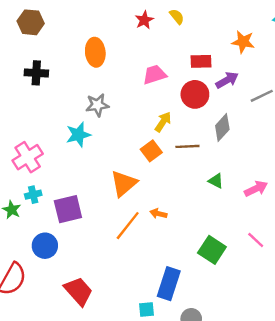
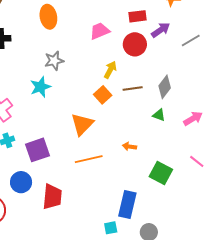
gray diamond: (222, 128) -> (165, 87), moved
orange arrow: (158, 214) -> (129, 146), moved
orange line: (128, 226) -> (89, 159), turned 44
red trapezoid: (79, 291) -> (52, 197), moved, turned 52

